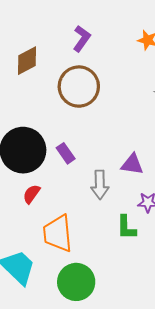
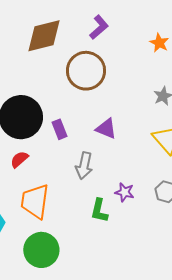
brown diamond: (27, 61) -> (44, 36), size x1.4
purple triangle: (132, 164) -> (106, 129), moved

